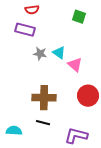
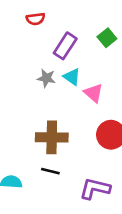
green square: (79, 17) -> (107, 38), moved, turned 32
purple rectangle: (25, 30) -> (65, 46), moved, turned -72

